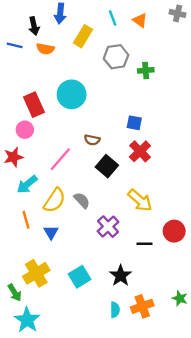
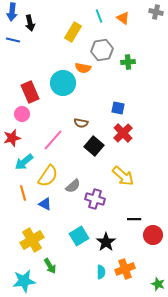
blue arrow: (60, 13) -> (12, 12), moved
orange semicircle: (45, 49) -> (83, 68), moved
gray semicircle: (82, 200) -> (73, 186), moved, turned 91
purple cross: (108, 227) -> (95, 199), turned -30
red circle: (174, 231) -> (153, 235), moved
blue triangle: (51, 232) -> (45, 204), turned -32
black line: (145, 244) -> (134, 219), moved
cyan square: (80, 277) -> (79, 236), moved
green arrow: (15, 293) -> (50, 266), moved
green star: (180, 298) -> (158, 284), moved
cyan star: (27, 320) -> (24, 281), turned 30

